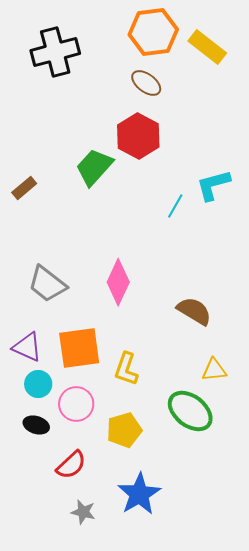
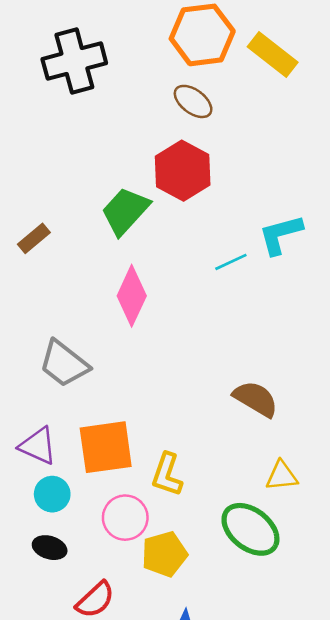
cyan line: (175, 206) -> (231, 262), turned 35
pink diamond: (118, 282) -> (132, 296), moved
pink circle: (76, 404) -> (125, 518), moved

